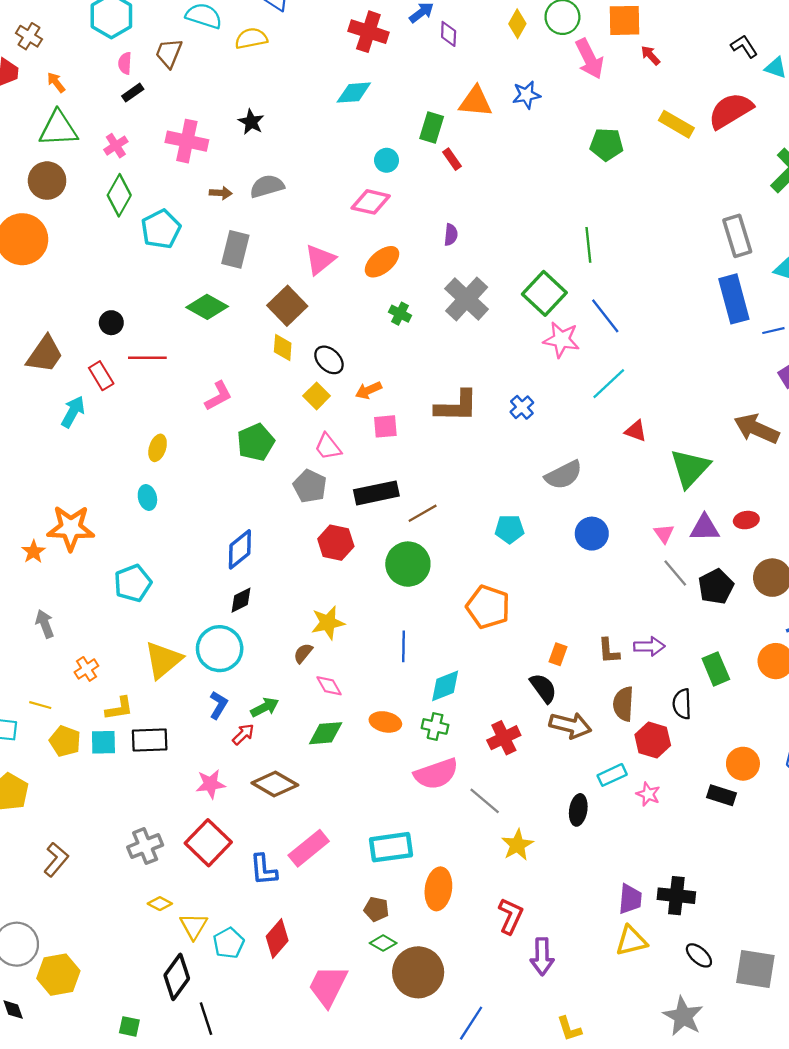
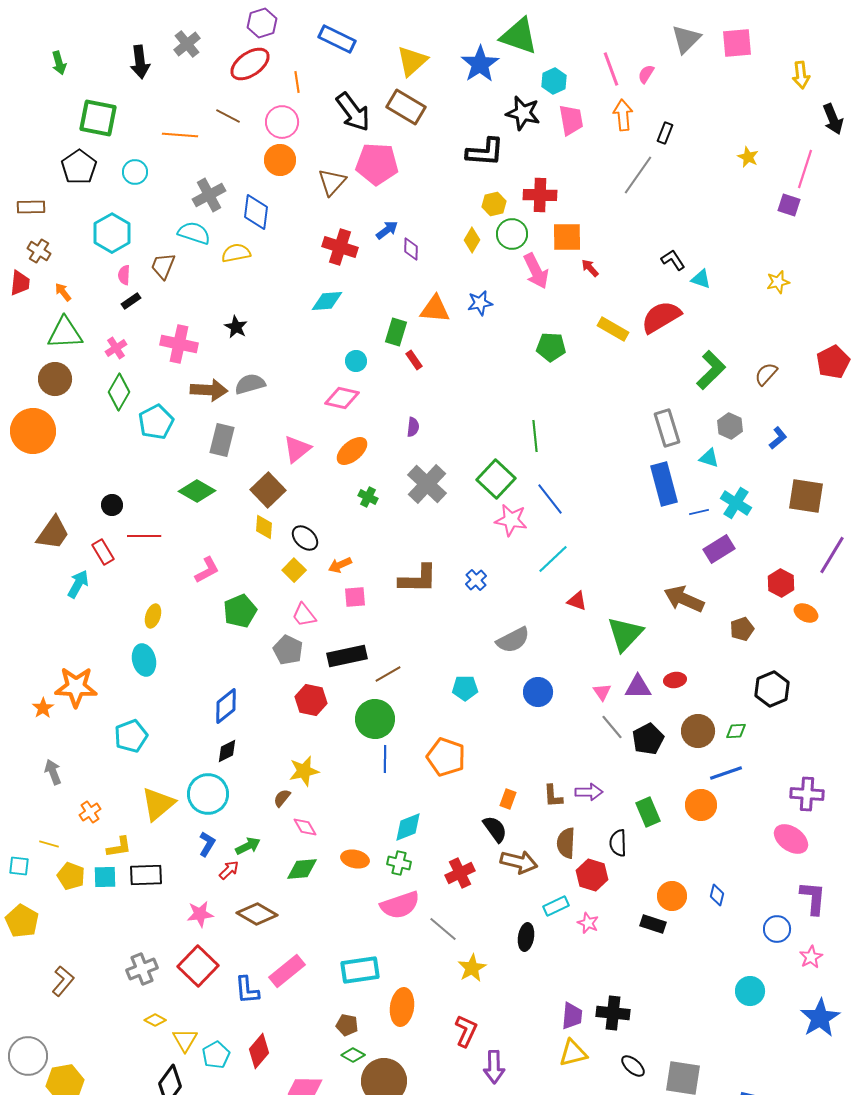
brown arrow: (221, 193) -> (209, 390), size x1.8
cyan ellipse: (147, 497) -> (144, 660), size x1.4
blue line: (403, 646) -> (385, 759), moved

